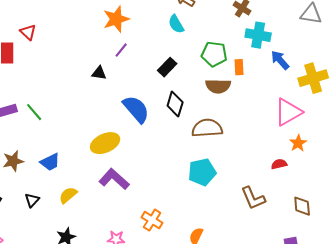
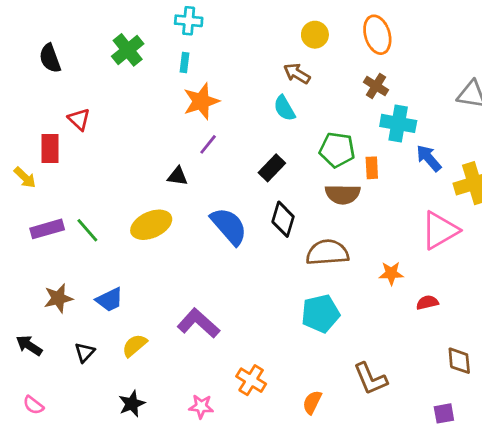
yellow ellipse: (105, 143) -> (151, 225), moved
orange star: (298, 143) -> (391, 273), moved, turned 30
brown L-shape: (253, 198) -> (370, 379), moved

